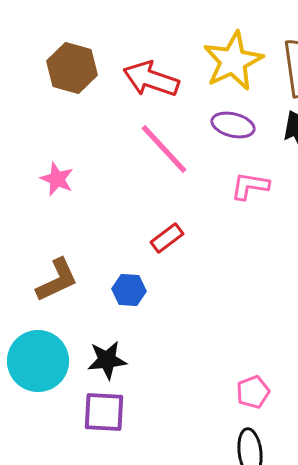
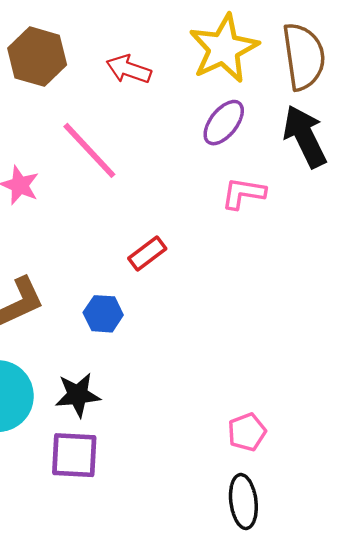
red arrow: (151, 79) -> (129, 69), size x0.7
purple ellipse: (233, 125) -> (224, 123), turned -66
pink line: (164, 149) -> (89, 150), moved

